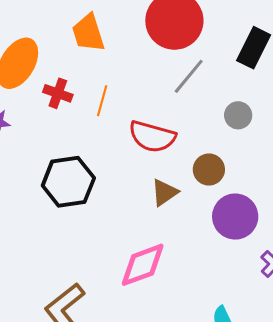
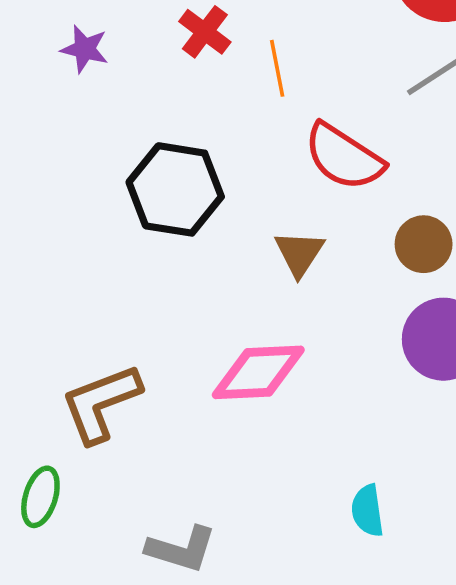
orange line: (102, 101) -> (277, 68), turned -44
brown triangle: (164, 192) -> (299, 253), moved, turned -40

